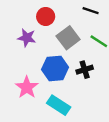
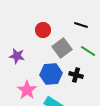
purple star: (27, 38) -> (17, 56), moved
black cross: (85, 70) -> (76, 75), turned 32

